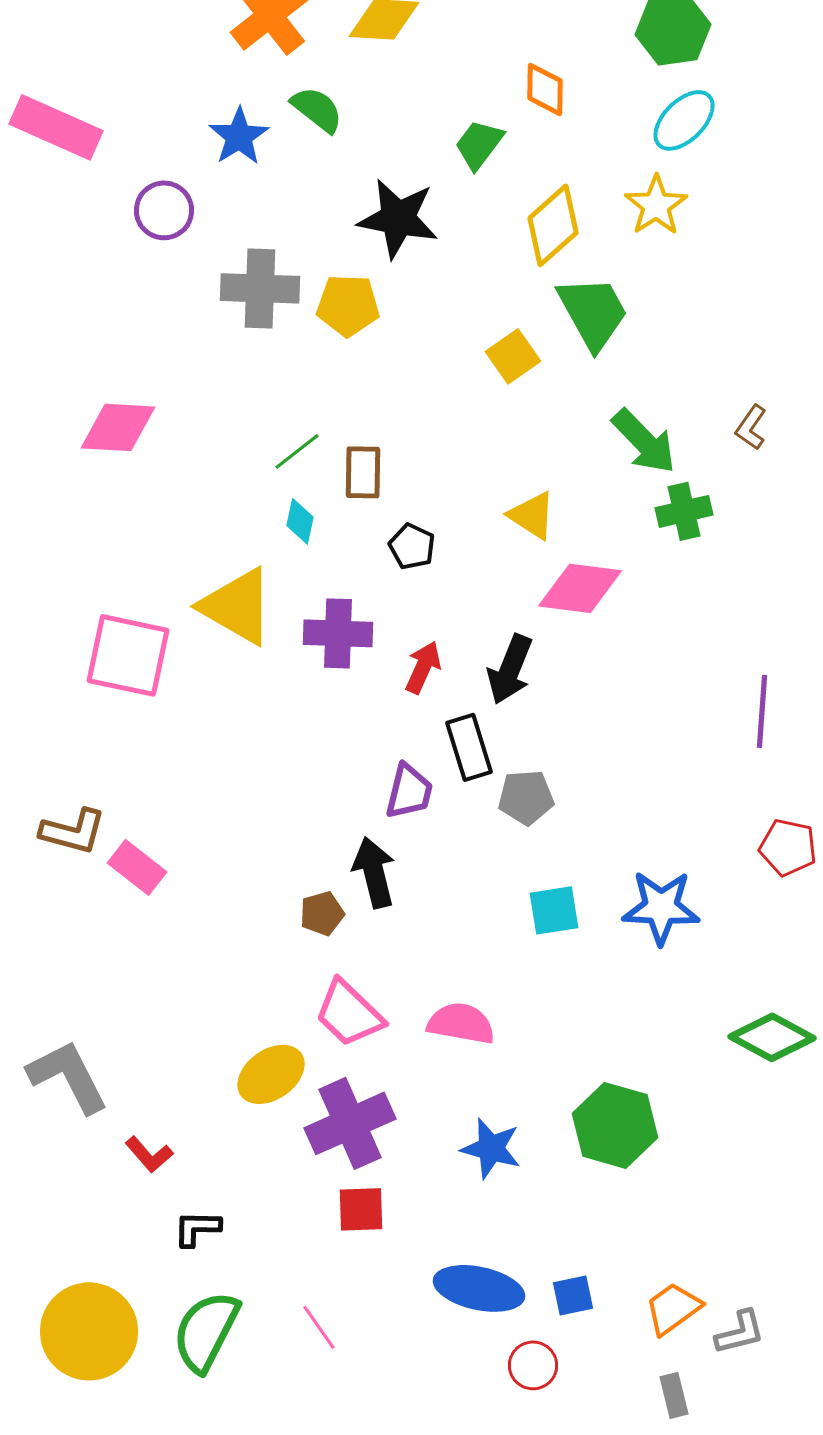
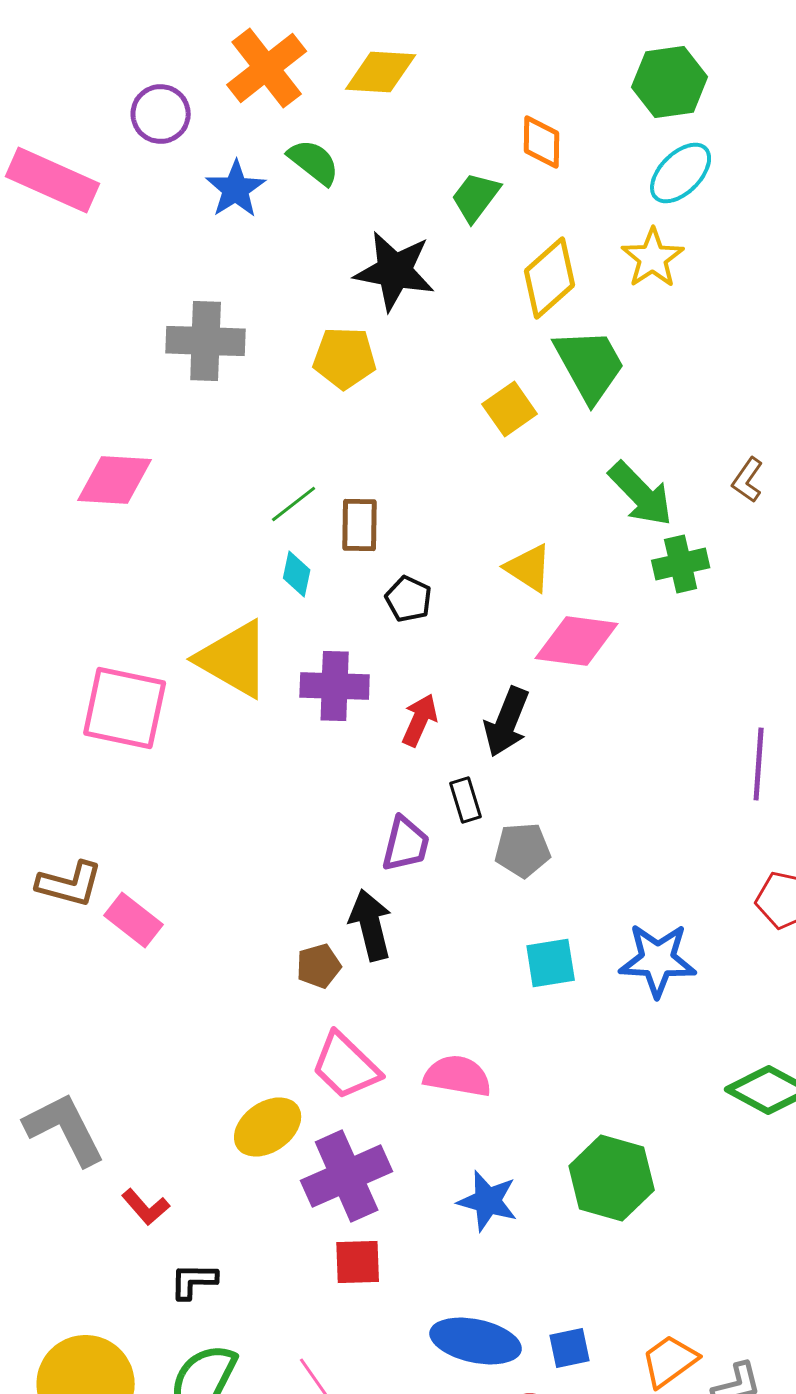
purple circle: (164, 210) -> (161, 114), moved
gray cross: (260, 288) -> (206, 341), moved
black rectangle: (469, 747) -> (466, 800), size x0.7

